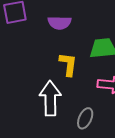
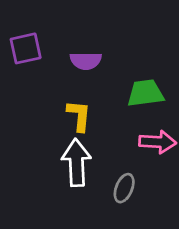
yellow L-shape: (68, 64) -> (79, 116), moved

